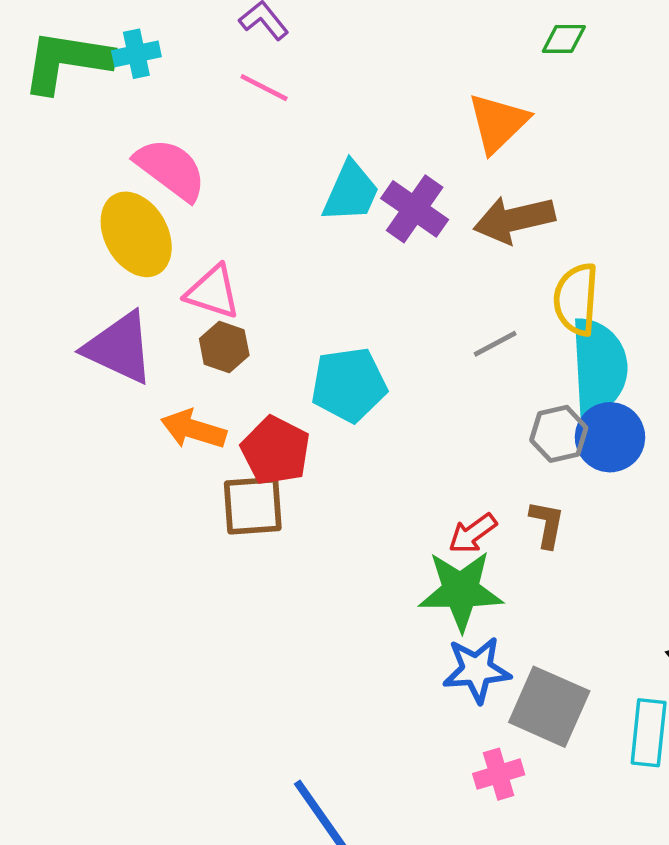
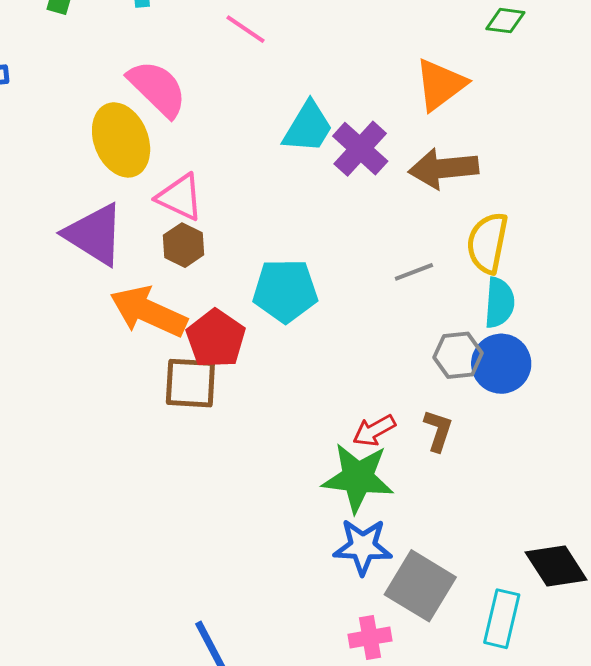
cyan semicircle: (599, 367) -> (499, 303), size x0.6
orange arrow: (193, 429) -> (148, 312), size x1.4

